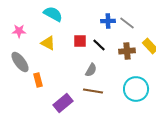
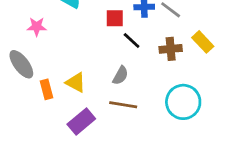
pink star: (19, 31) -> (37, 27), moved
red square: (80, 41) -> (115, 18), moved
yellow triangle: (48, 43) -> (76, 82), moved

